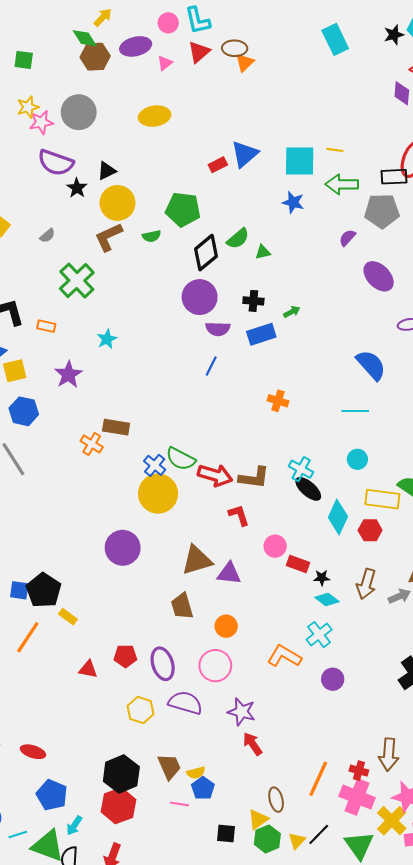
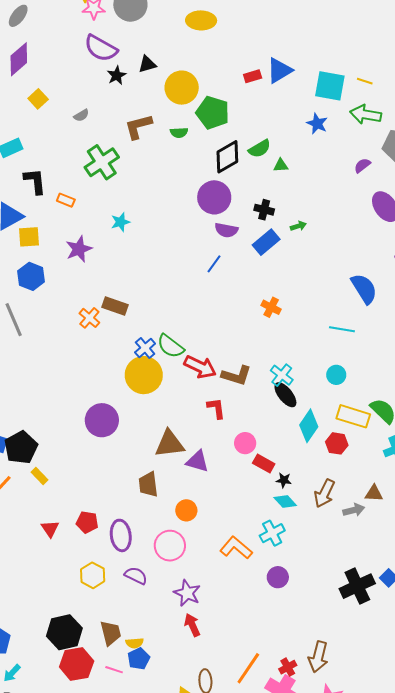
yellow circle: (117, 203) -> (182, 88), moved
blue rectangle: (261, 334) -> (266, 242), turned -32
red triangle: (88, 669) -> (50, 529), turned 36
purple semicircle: (185, 703) -> (136, 576), size x0.7
red cross: (359, 771) -> (288, 667), turned 36
red hexagon: (119, 806) -> (77, 664), moved

